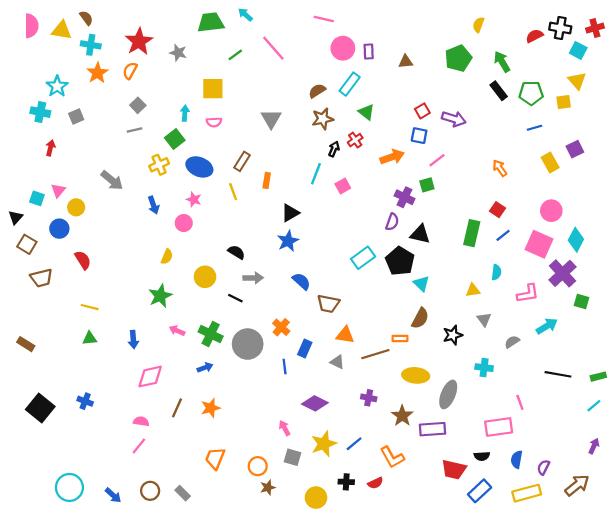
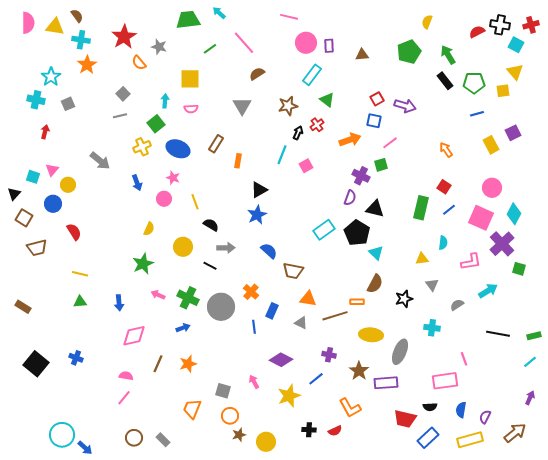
orange semicircle: (130, 71) -> (139, 63), moved, turned -70
brown semicircle: (317, 91) -> (257, 74), moved
yellow line: (233, 192) -> (195, 202), moved
blue line: (354, 444) -> (316, 379), moved
gray square: (292, 457) -> (223, 391), moved
blue arrow: (113, 495) -> (85, 448), moved
yellow circle: (316, 498) -> (266, 442), moved

